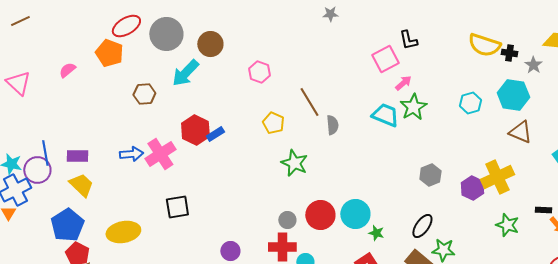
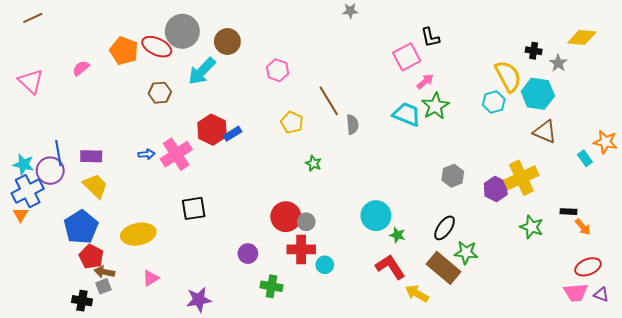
red ellipse: (126, 26) -> (157, 47), moved, turned 56
yellow semicircle: (484, 45) -> (508, 76), moved, turned -136
blue arrow: (131, 154) -> (146, 154), size x0.7
green star: (294, 163) -> (313, 163), size x0.6
red circle: (320, 215) -> (286, 217), moved

